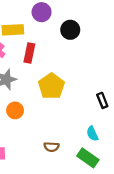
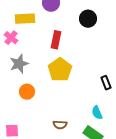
black circle: (70, 30) -> (88, 19), moved
red rectangle: (29, 53) -> (56, 40), moved

